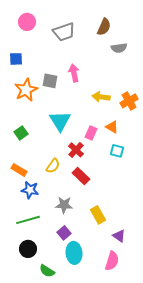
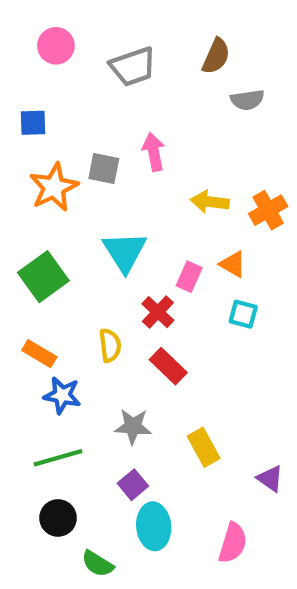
green square: (21, 133) -> (43, 277), size x1.6
yellow semicircle: (53, 166) -> (110, 345), turned -42
purple triangle: (119, 236) -> (270, 478), moved

